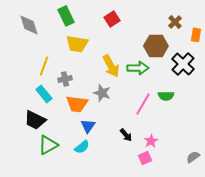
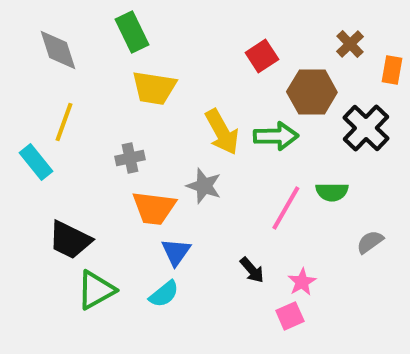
red square: (112, 19) -> (262, 56), moved
yellow line: (44, 66) -> (64, 122), moved
cyan rectangle: (44, 94) -> (36, 162), moved
gray semicircle: (193, 157) -> (370, 242), moved

